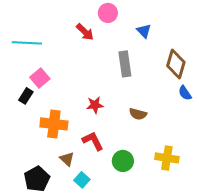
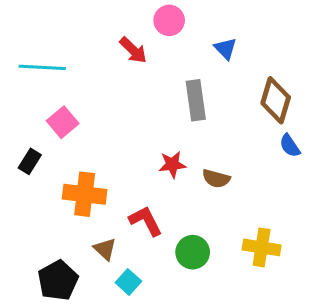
black rectangle: (26, 96) -> (30, 161), moved
red star: (95, 105) -> (172, 164), moved

